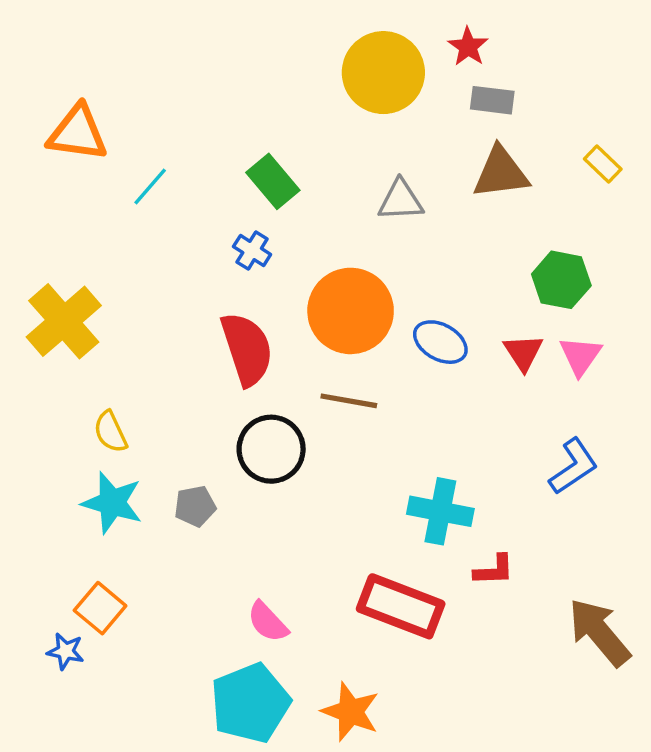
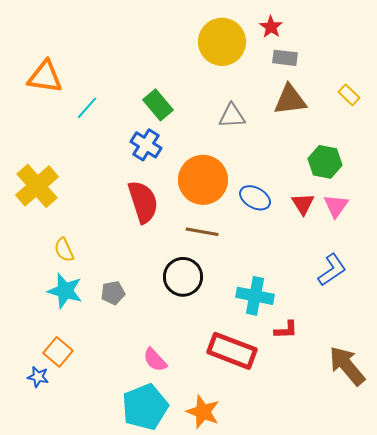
blue cross: (252, 250) -> (146, 145), size x1.4
black circle: (271, 449) -> (183, 277), moved

